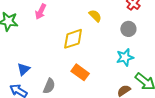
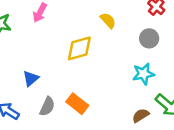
blue triangle: (24, 69) -> (31, 79), moved
orange rectangle: (80, 72) -> (77, 104), moved

